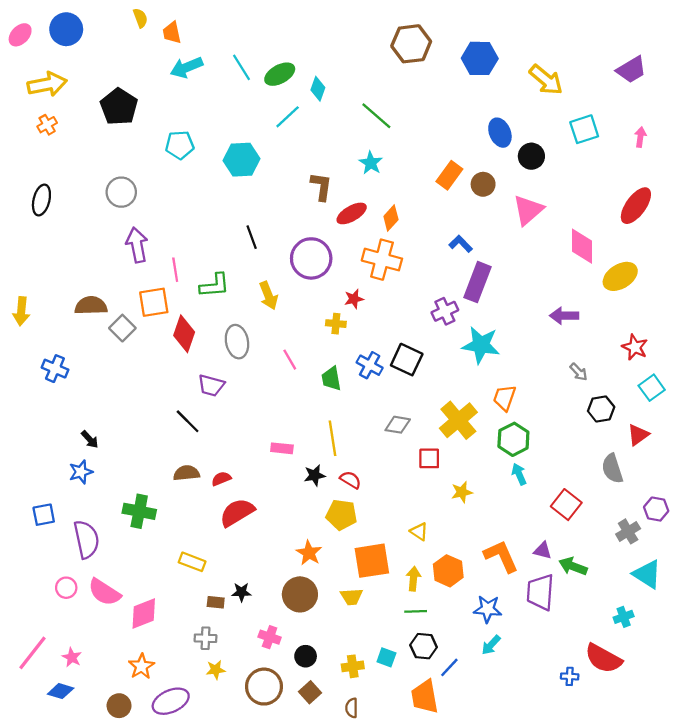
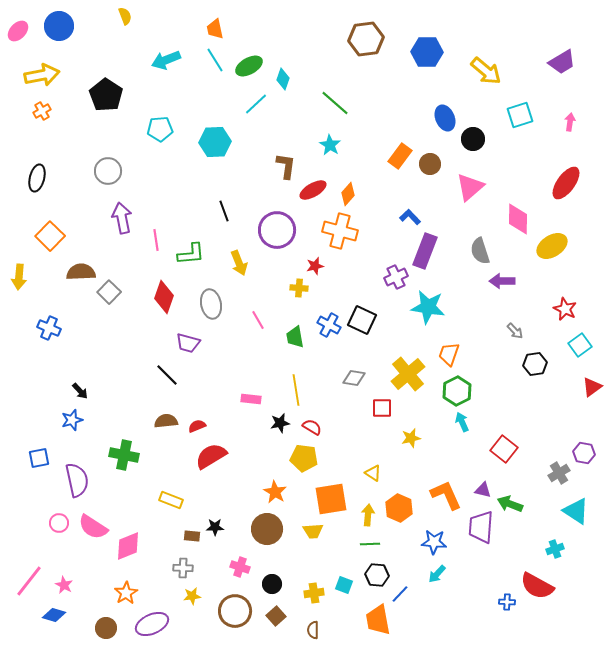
orange trapezoid: (172, 33) -> (215, 29), moved
orange square: (154, 302) -> (50, 236), moved, turned -36
red triangle: (638, 435) -> (592, 387), moved
gray semicircle: (612, 469) -> (480, 251), moved

